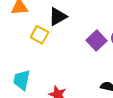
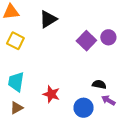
yellow square: (40, 35) -> (15, 41), moved

